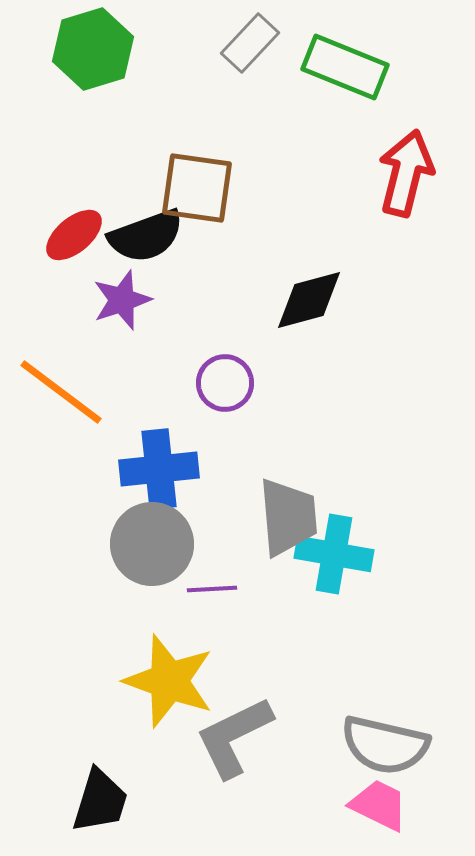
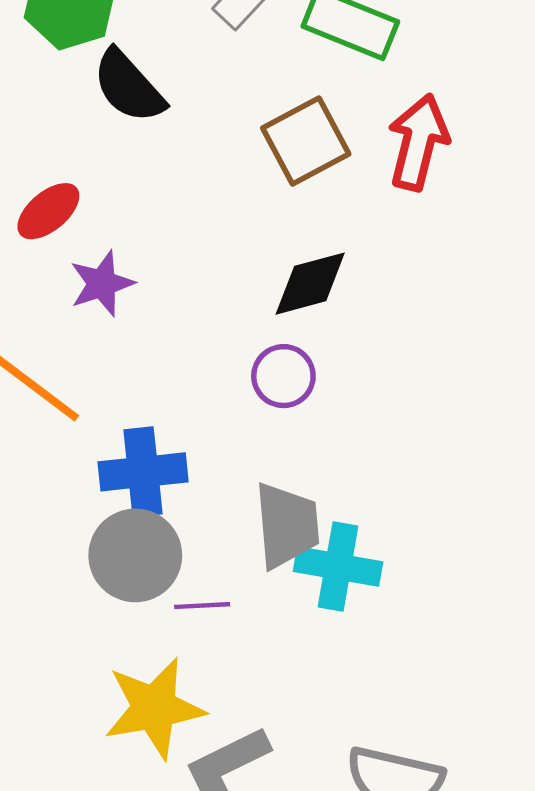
brown square: (197, 188) -> (306, 141), moved, turned -36
black semicircle: (146, 236) -> (129, 86), moved, turned 68
purple circle: (225, 383) -> (283, 376), moved
yellow star: (169, 681) -> (154, 708), turned -30

